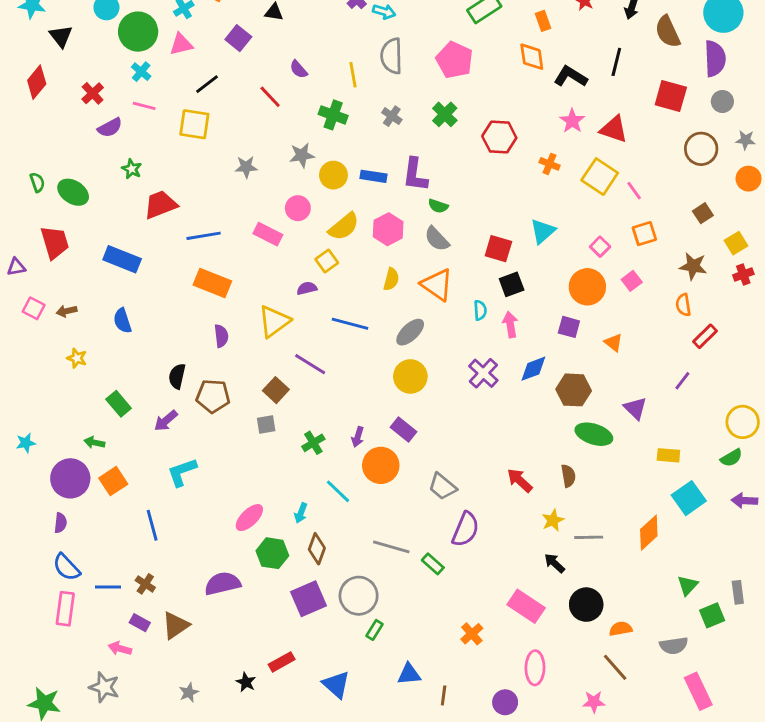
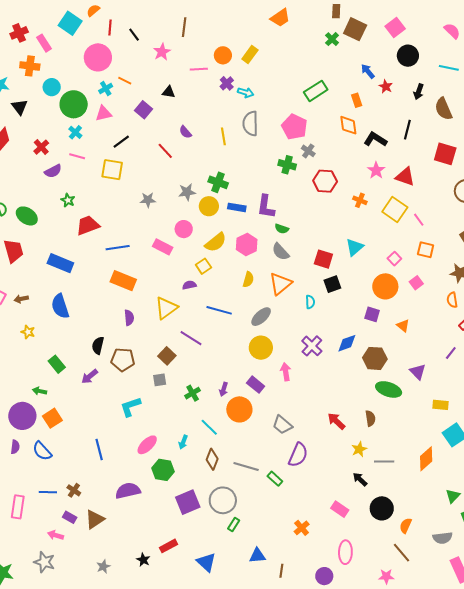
green cross: (445, 114) -> (287, 165), turned -30
green cross: (333, 115) -> (218, 182), moved
gray cross: (392, 116) -> (308, 151), moved
orange square: (644, 234) -> (426, 250), turned 30
orange triangle: (437, 285) -> (280, 284), turned 45
blue semicircle: (122, 321) -> (60, 306), size x1.4
pink arrow: (510, 324) -> (286, 372), moved
cyan L-shape: (182, 472) -> (130, 407), moved
blue line: (152, 525) -> (99, 449), moved
brown diamond: (317, 549) -> (212, 459), moved
blue semicircle: (66, 567) -> (42, 451), moved
pink rectangle: (526, 606) -> (340, 509), size x0.7
orange semicircle: (621, 629) -> (406, 526), turned -56

